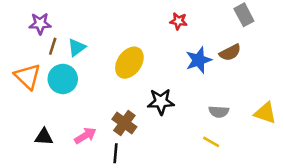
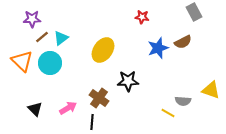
brown line: (53, 46) -> (42, 37), turned 32
gray semicircle: (219, 112) -> (183, 101), moved
black triangle: (44, 137) -> (35, 109), turned 42

